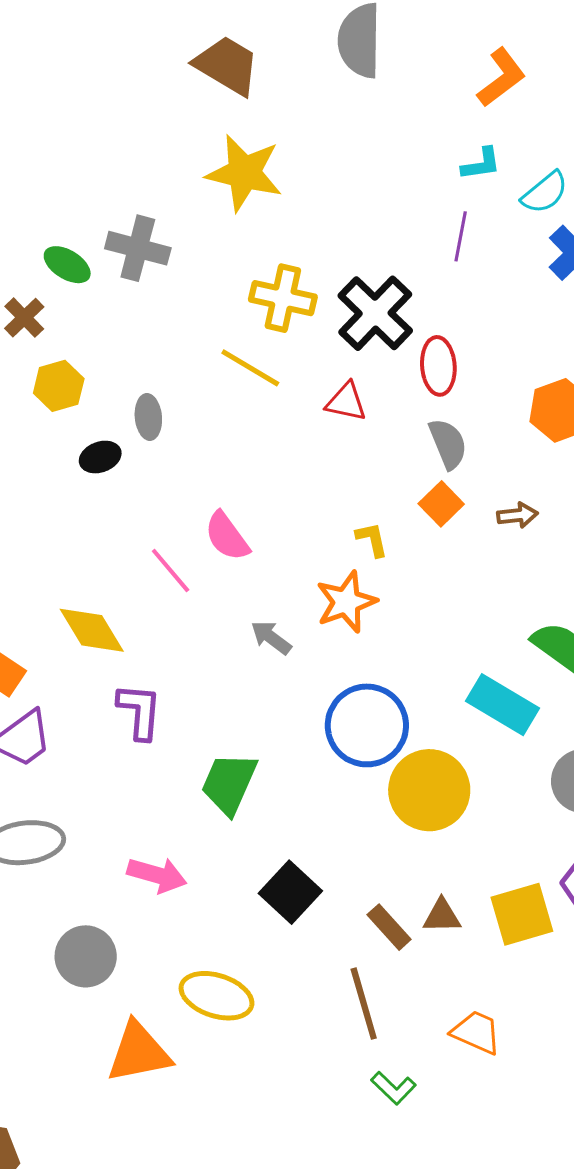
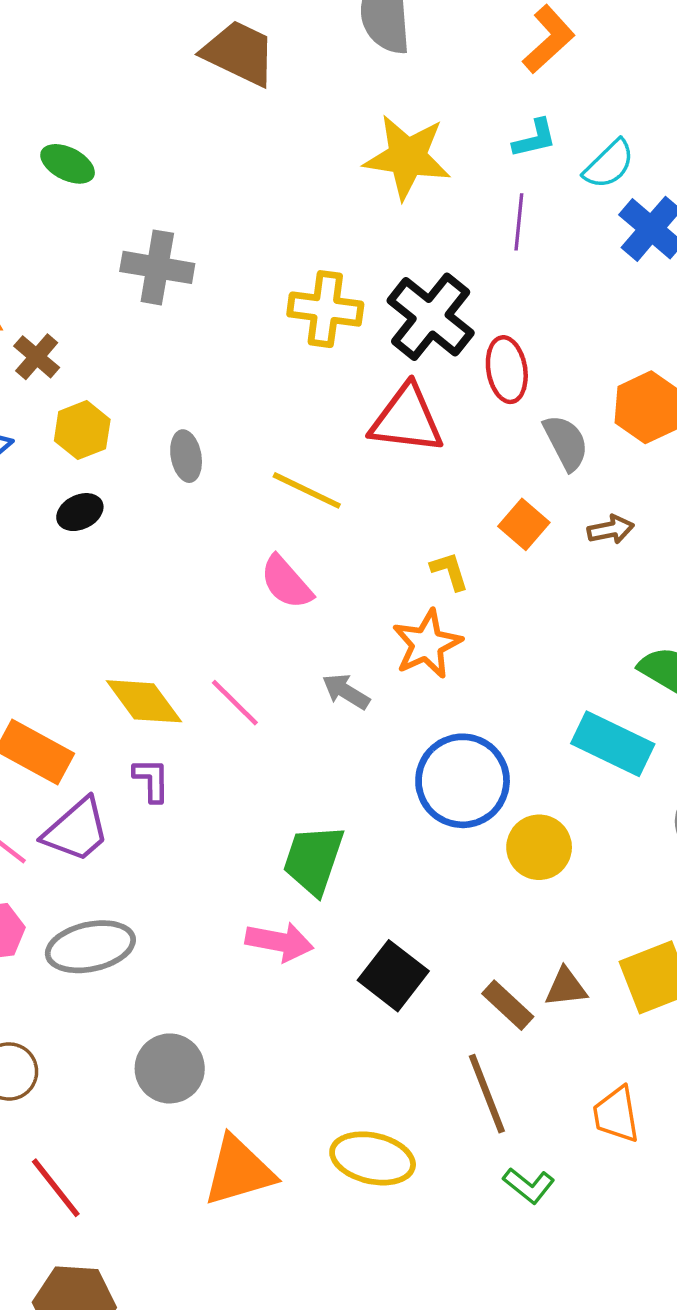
yellow star: (244, 173) -> (407, 157), moved
green ellipse: (67, 265) -> (68, 164), moved
yellow line: (250, 368) -> (307, 490), moved
red triangle: (346, 402) -> (407, 419), size x1.6
gray semicircle: (448, 444) -> (566, 443), moved
black ellipse: (100, 457) -> (80, 512), moved
pink line: (171, 571) -> (235, 703), moved
purple L-shape: (140, 711) -> (151, 780), moved, size x0.7
yellow circle: (429, 790) -> (539, 847), size x0.7
pink arrow: (157, 875) -> (279, 942), moved
yellow ellipse: (216, 996) -> (373, 1158), moved
orange trapezoid: (476, 1032) -> (616, 1115), turned -118

